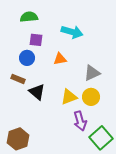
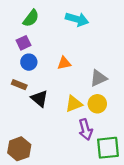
green semicircle: (29, 17) -> (31, 18), turned 132
cyan arrow: (72, 32) -> (77, 19), moved
purple square: (36, 40) -> (23, 43), moved, turned -32
green square: (101, 138) -> (108, 148), turned 35

